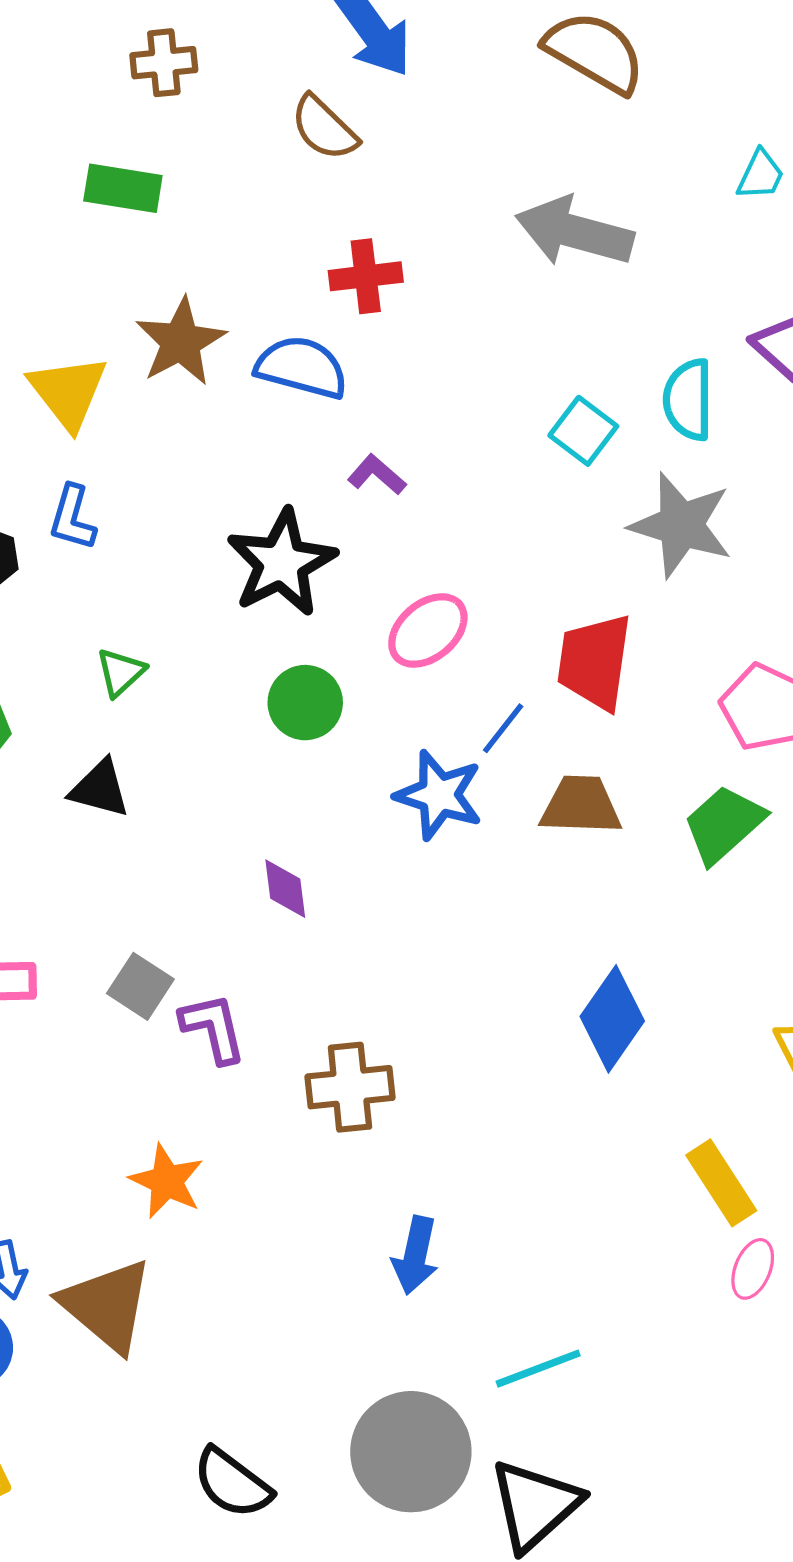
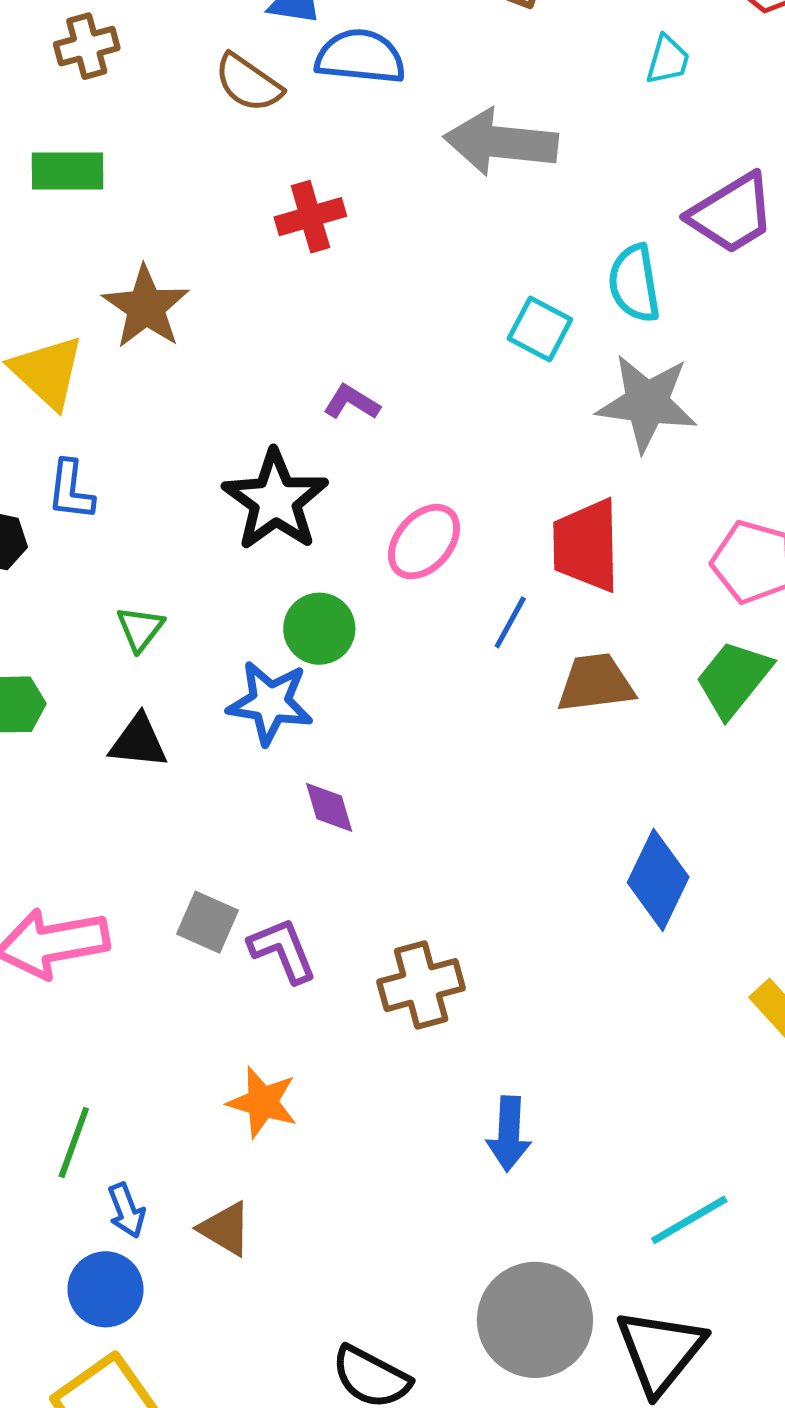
blue semicircle: (302, 367) -> (360, 57), moved
blue star: (439, 795) -> (270, 703), moved
brown triangle: (107, 1305) -> (225, 1229), size x0.6
cyan line: (538, 1369) -> (689, 1220), moved

